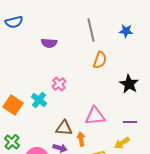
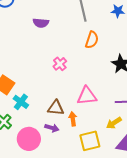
pink cross: (59, 84) -> (60, 64), moved
cyan cross: (39, 100) -> (21, 102), moved

